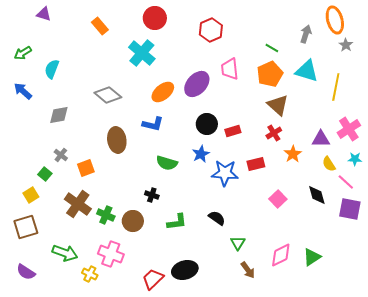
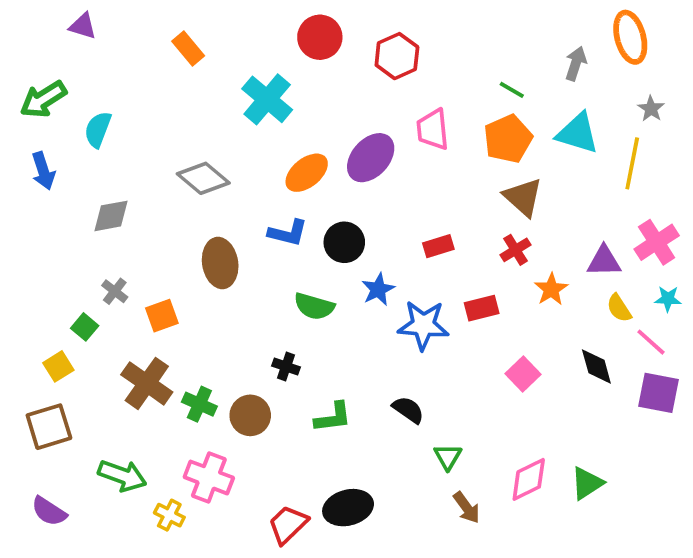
red circle: (155, 18) -> (320, 37), moved
gray star: (346, 45) -> (651, 109), moved
green arrow: (23, 53) -> (43, 99), size x1.4
blue arrow: (23, 91) -> (43, 171), turned -150
black circle: (207, 124) -> (344, 242), moved

